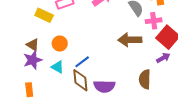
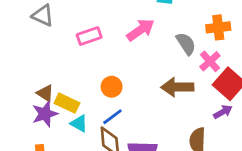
yellow rectangle: (44, 15) -> (67, 103), moved
pink cross: (154, 21) -> (210, 61), turned -35
orange circle: (60, 44) -> (112, 87), moved

